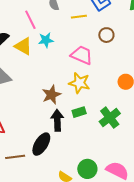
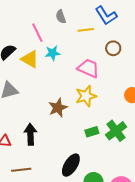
yellow star: (79, 83) -> (86, 96), turned -30
green rectangle: (79, 112) -> (92, 132), moved
black arrow: (57, 120) -> (30, 134), moved
black ellipse: (41, 144) -> (71, 165), moved

